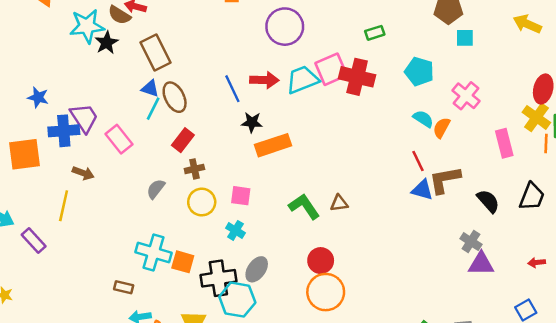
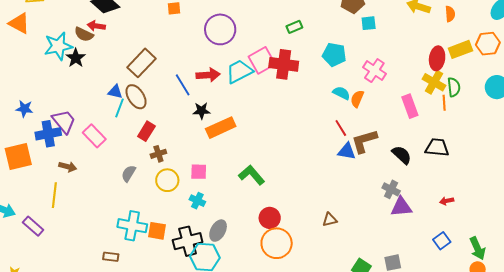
brown rectangle: (155, 52) -> (142, 63), moved, turned 76
black trapezoid: (532, 197) -> (437, 147), turned -100
brown triangle: (339, 203) -> (330, 220), moved

